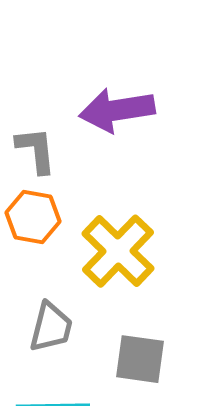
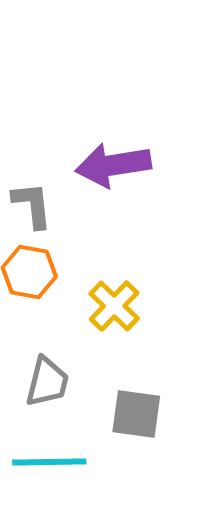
yellow cross: (118, 251) -> (114, 306), size x0.7

